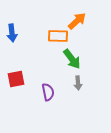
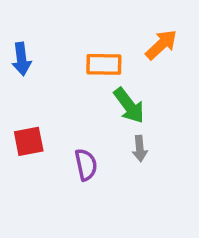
orange arrow: (77, 21) -> (161, 45), moved

